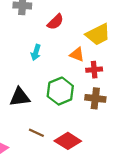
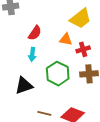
red semicircle: (55, 22) -> (35, 33), moved
cyan arrow: (36, 52) -> (32, 54), moved

